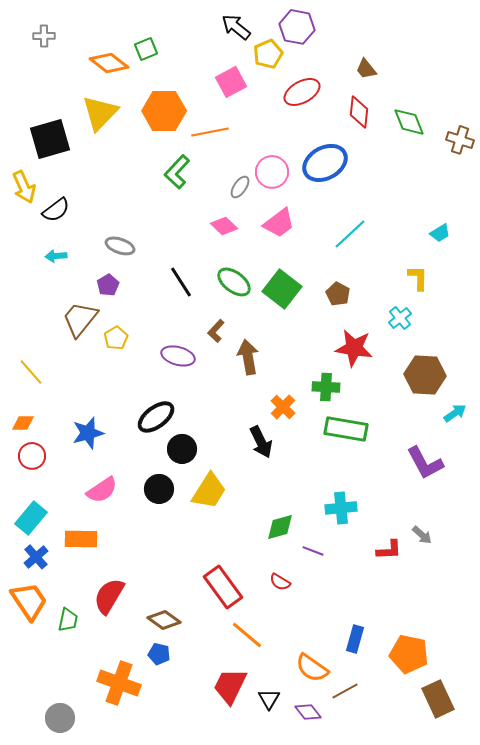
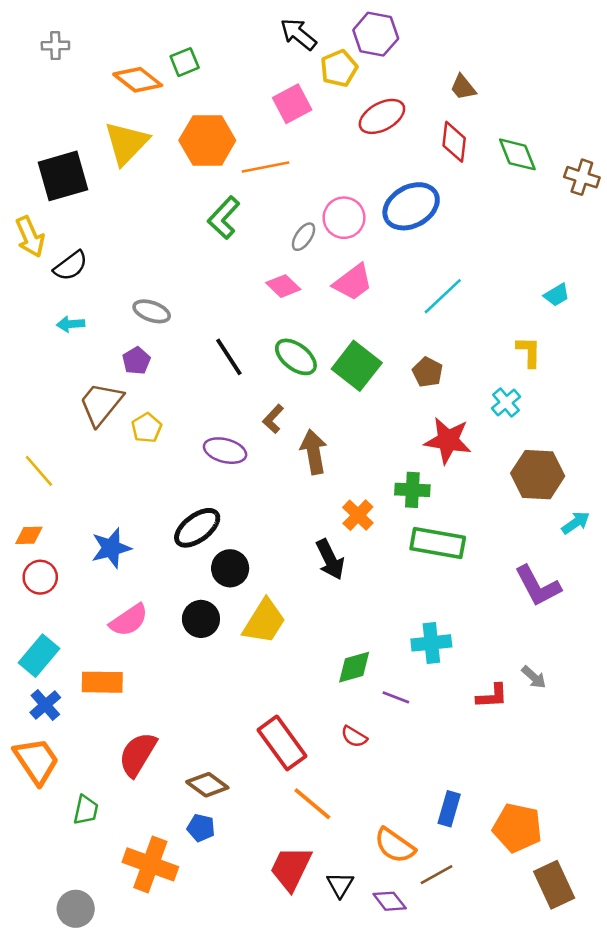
green trapezoid: (68, 620) -> (86, 810), moved

